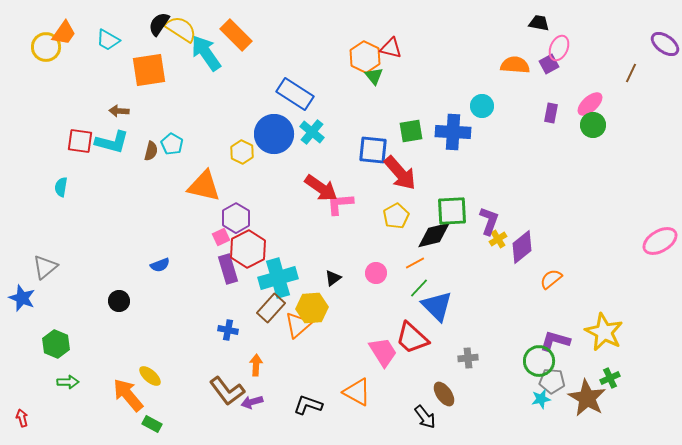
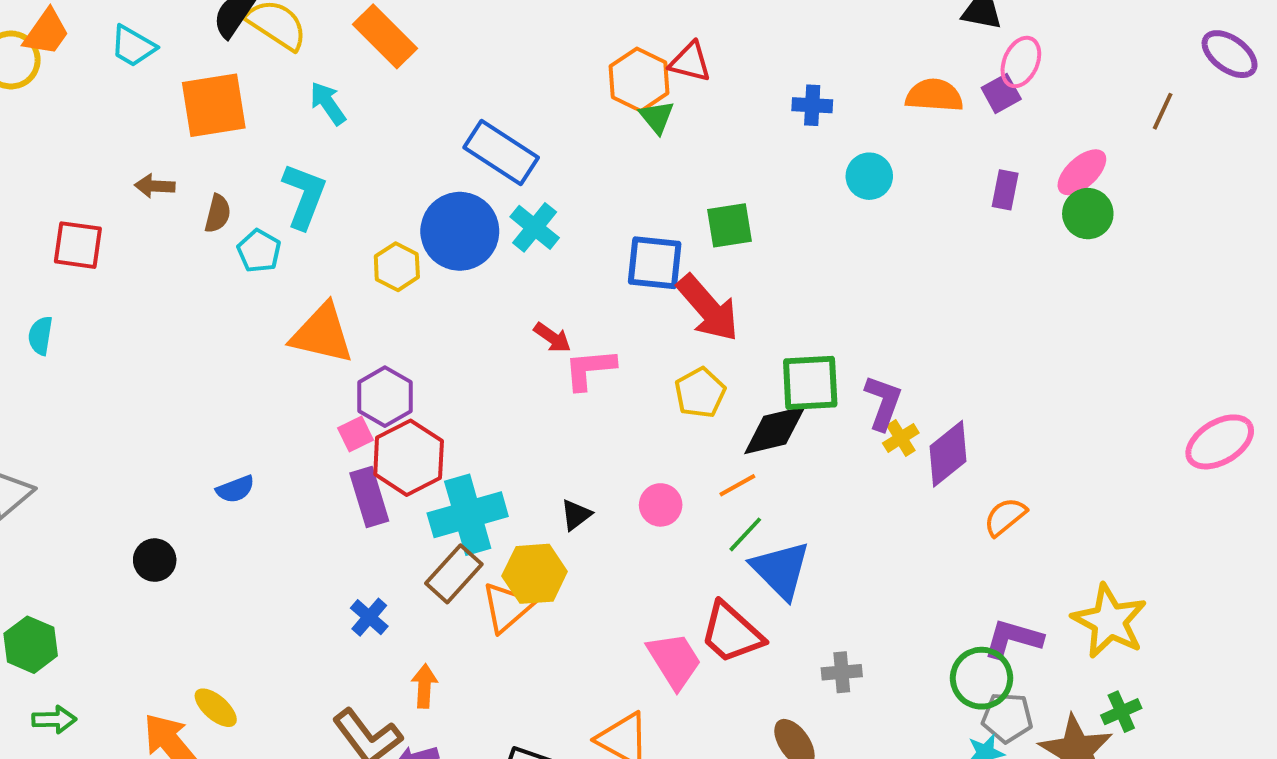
cyan arrow: (206, 53) -> (328, 103), moved, size x0.6
blue cross: (453, 132) -> (812, 105), moved, size x0.6
cyan L-shape: (112, 142) -> (304, 196), moved, turned -84
brown semicircle: (151, 151) -> (218, 214), moved
red arrow: (321, 188) -> (552, 338), size x0.6
blue cross: (228, 330) -> (369, 617), turned 30

